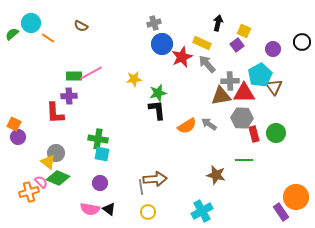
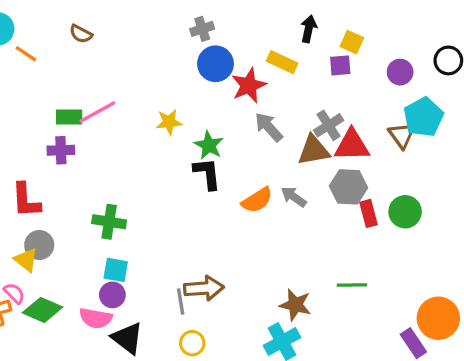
purple square: (237, 45) -> (340, 65), turned 32
gray arrow: (207, 64) -> (269, 127), moved
cyan pentagon: (260, 75) -> (423, 117), moved
gray cross: (230, 81) -> (329, 125), turned -30
green star: (158, 93) -> (209, 145), turned -30
red L-shape: (55, 113) -> (26, 200), moved
cyan square: (102, 154) -> (116, 270), moved
green line: (244, 160) -> (352, 285), moved
brown star: (216, 175) -> (295, 305), moved
green diamond: (58, 178) -> (43, 310), moved
pink semicircle: (90, 209) -> (96, 318), moved
black triangle: (109, 209) -> (127, 338), size x1.5

